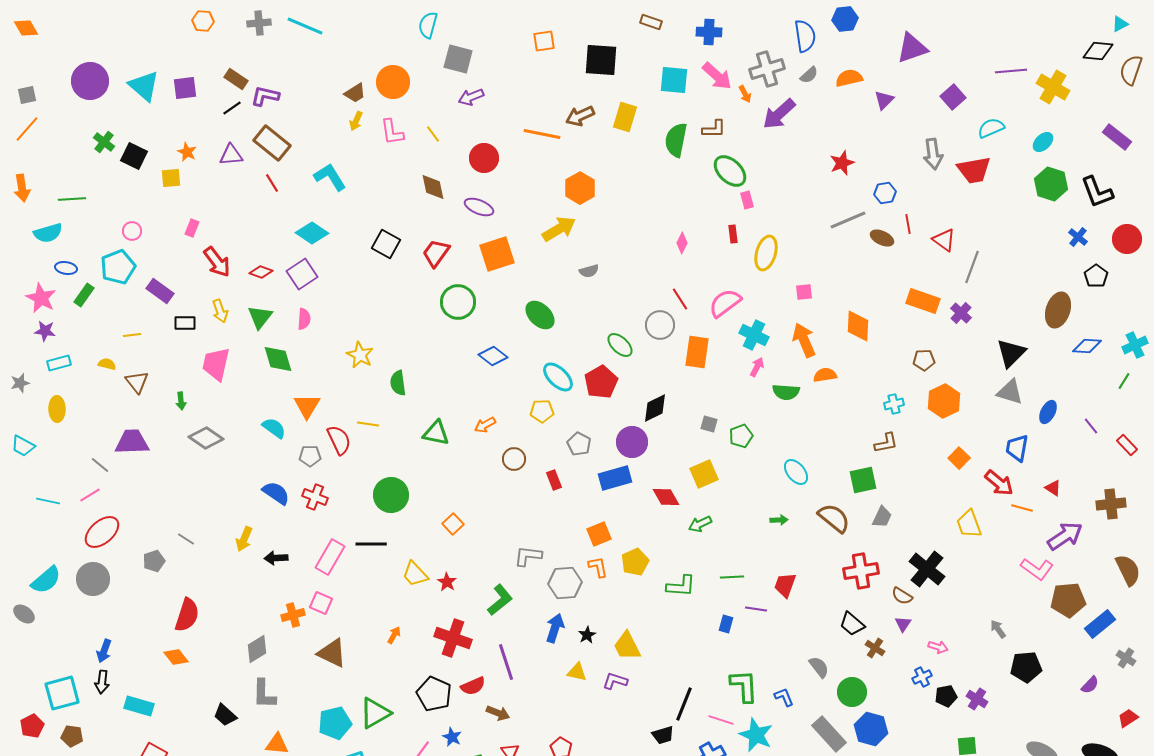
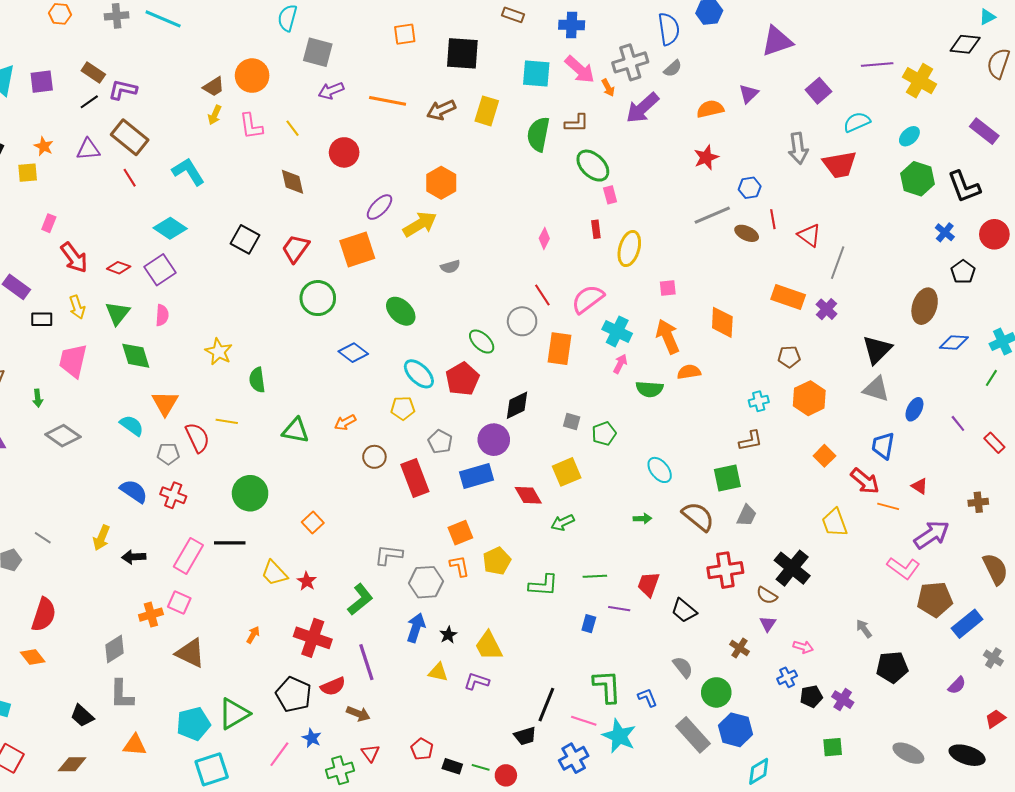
orange semicircle: (849, 78) -> (710, 109), moved
orange line: (542, 134) -> (388, 101), moved
purple ellipse: (479, 207) -> (379, 207), moved, turned -68
red rectangle: (554, 480) -> (415, 478), size x1.8
brown cross: (1111, 504) -> (978, 502), size x0.7
black trapezoid: (852, 624) -> (684, 611), moved

